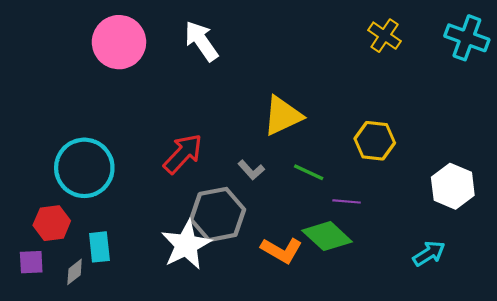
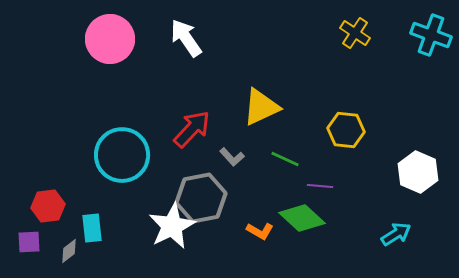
red arrow: (183, 154) -> (192, 129), moved
cyan circle: (84, 168) -> (122, 155), moved
orange L-shape: (282, 250) -> (260, 231), size x0.7

